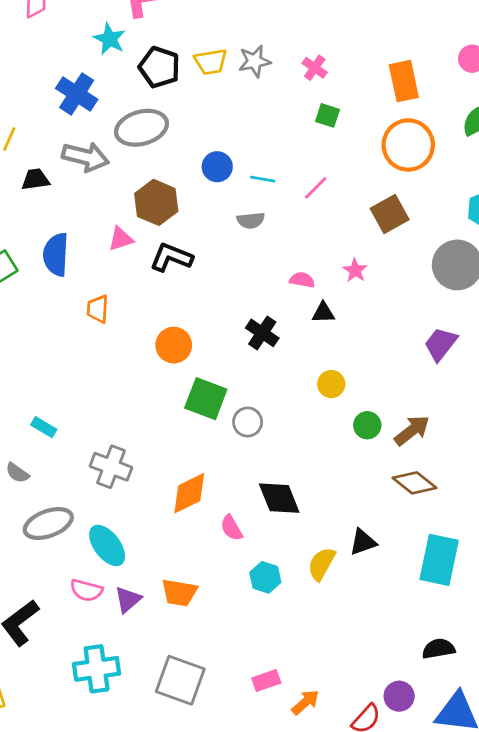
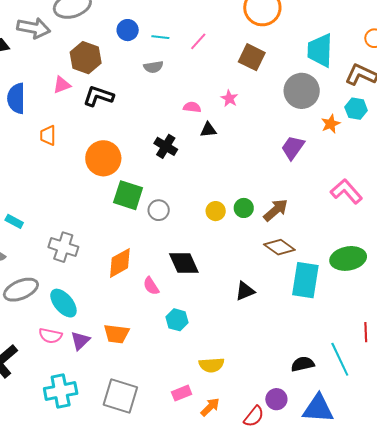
brown square: (390, 214) -> (252, 57), turned -32
orange circle: (174, 345) -> (103, 158), size x1.4
yellow circle: (331, 384) -> (216, 211), moved
cyan rectangle: (439, 560) -> (305, 280), moved
yellow semicircle: (322, 564) -> (212, 365), moved, turned -120

